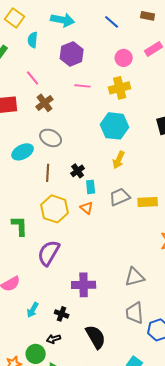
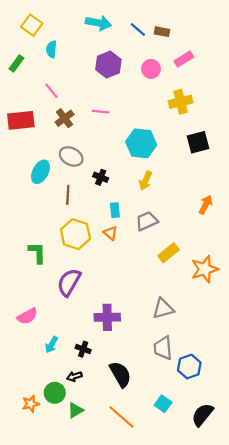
brown rectangle: (148, 16) -> (162, 32), moved
cyan arrow: (63, 20) -> (98, 23), moved
purple hexagon: (72, 54) -> (108, 65), moved
pink line: (83, 86) -> (101, 112), moved
yellow cross: (120, 88) -> (181, 102), moved
cyan ellipse: (23, 152) -> (40, 172), turned -35
black cross: (78, 171) -> (101, 177), moved, turned -32
yellow rectangle: (148, 202) -> (169, 253), moved, turned -36

